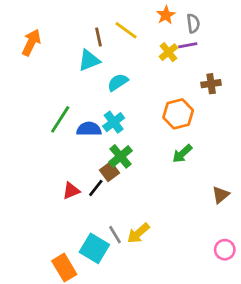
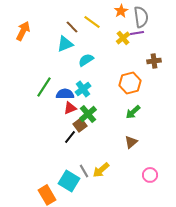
gray semicircle: (193, 23) -> (141, 17), size x1.5
brown line: (99, 37) -> (72, 27), turned -32
red triangle: (71, 191) -> (70, 108), moved
brown triangle: (221, 195) -> (131, 142), moved
pink circle: (225, 250) -> (150, 175), moved

